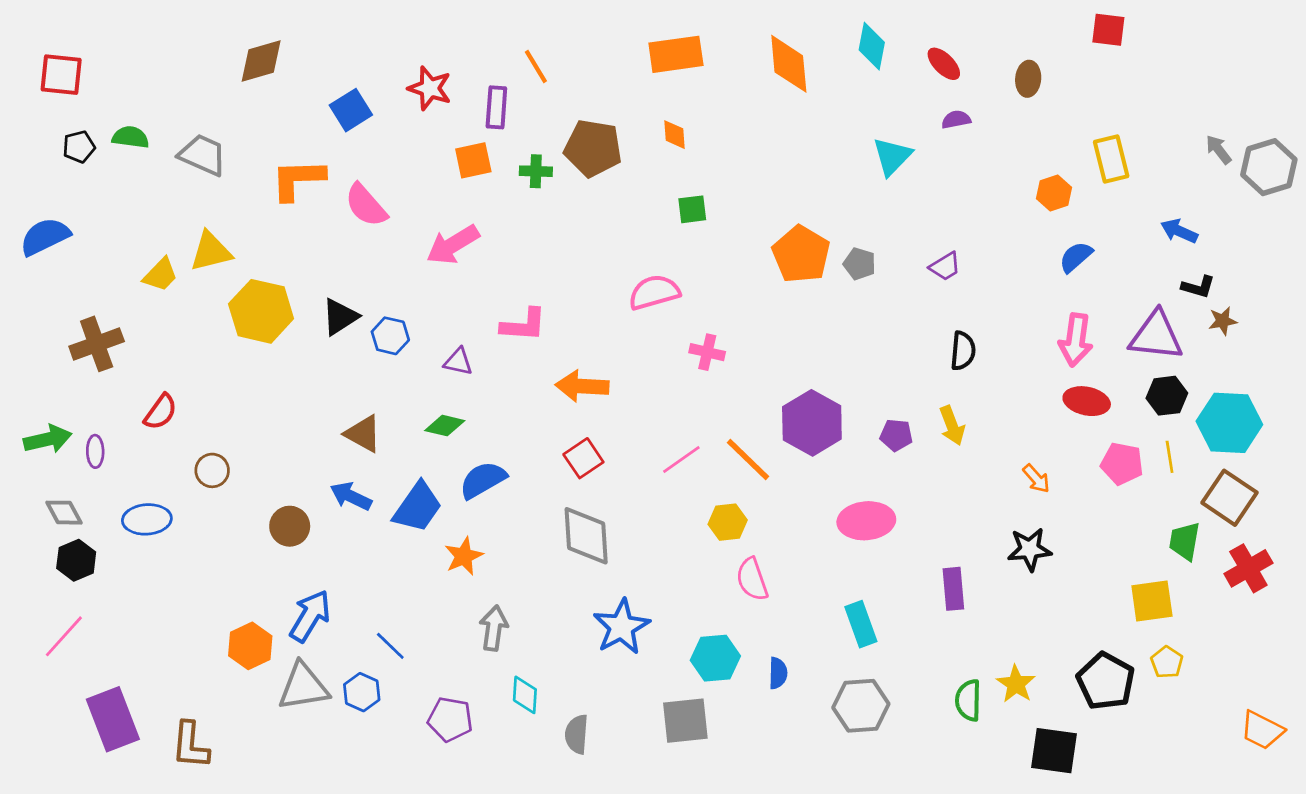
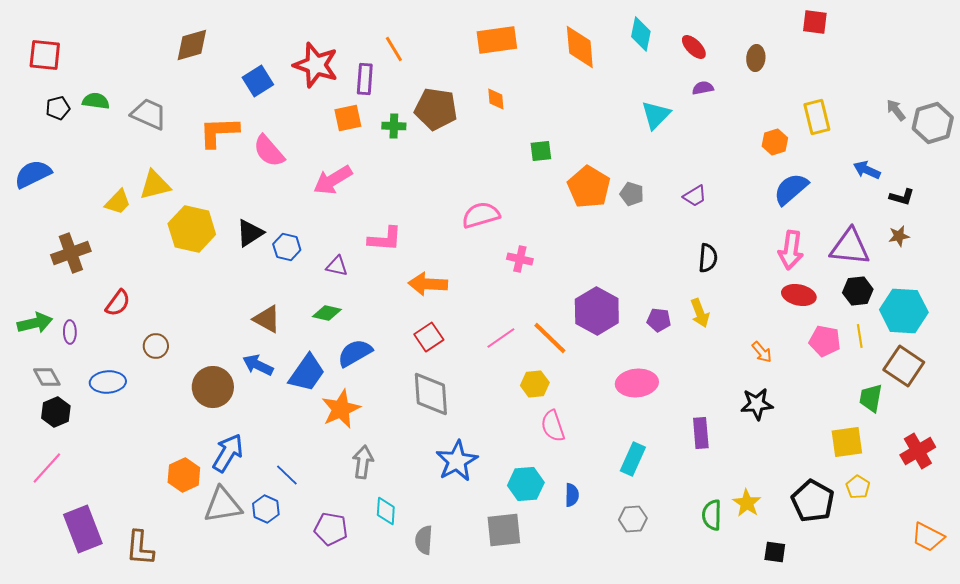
red star: (430, 88) -> (316, 65), size x1.4
green square: (692, 209) -> (541, 151), moved
blue semicircle: (1076, 257) -> (791, 189), size x1.4
black L-shape: (1198, 287) -> (902, 197), moved
brown circle: (290, 526) -> (213, 387), size x1.4
orange star: (464, 556) -> (341, 409), size x1.4
red cross: (1248, 568) -> (918, 451), moved
cyan rectangle: (861, 624) -> (633, 459), turned 44
gray hexagon: (861, 706) -> (633, 519), size x0.7
black square: (1054, 751) -> (775, 552), size x0.6

